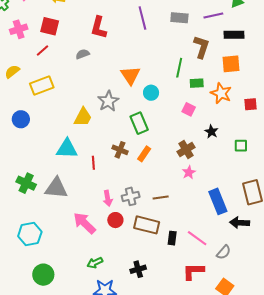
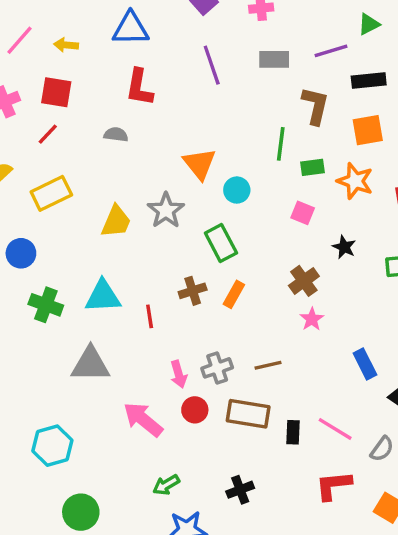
gray semicircle: (83, 54) -> (116, 135), turned 32
yellow trapezoid: (83, 117) -> (116, 221), moved
brown cross: (120, 150) -> (193, 291), turned -35
green cross: (26, 183) -> (46, 305), moved
blue rectangle: (218, 201) -> (365, 364), size x0.7

